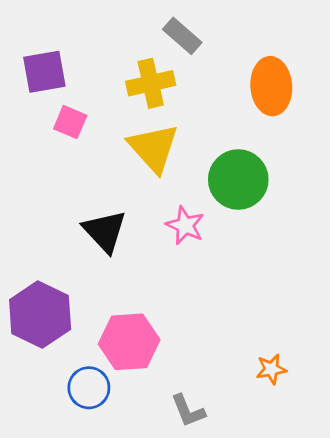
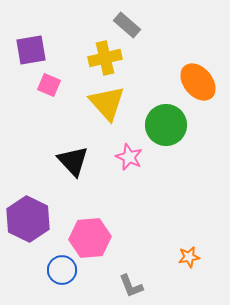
orange ellipse: (271, 86) -> (198, 82), moved, turned -36

